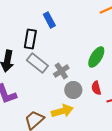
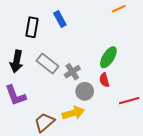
black rectangle: (30, 39) -> (32, 27), moved
red semicircle: (96, 88) -> (104, 80), moved

